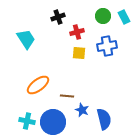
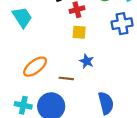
blue cross: (107, 46) -> (122, 24), moved
blue star: (82, 110) -> (87, 61), moved

